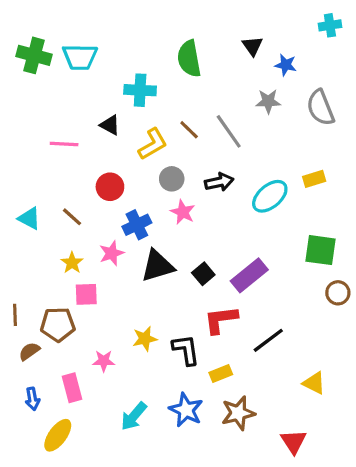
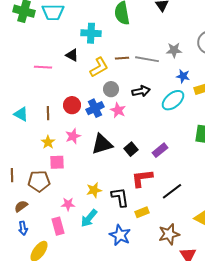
blue star: (286, 65) -> (183, 76), moved
gray star: (268, 101) -> (174, 50), moved
brown line: (189, 130) -> (122, 58), turned -48
gray line: (229, 131) -> (147, 59), turned -45
red circle: (110, 187) -> (72, 105), moved
brown line: (72, 217) -> (48, 113), turned 48
blue cross: (137, 225) -> (95, 108), moved
purple rectangle: (249, 275) -> (160, 150), size x0.7
brown semicircle: (29, 351) -> (21, 206), moved
pink rectangle: (72, 388) -> (58, 226), moved
brown star: (238, 413) -> (169, 234), moved
cyan arrow: (134, 416) -> (89, 218), moved

